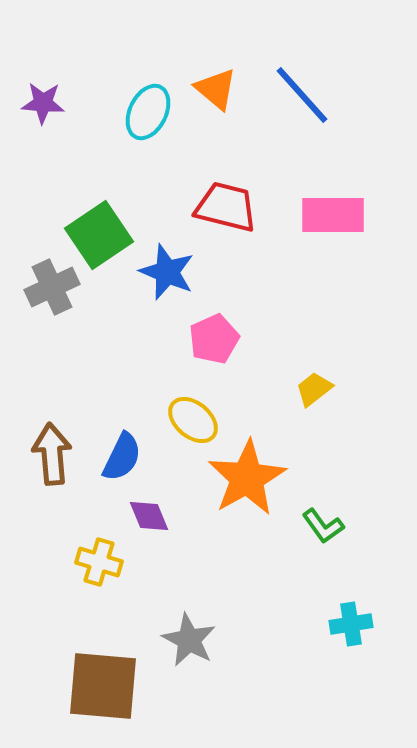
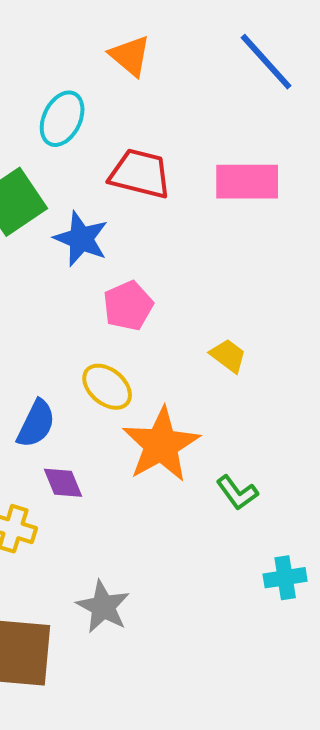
blue line: (302, 95) -> (266, 62), moved
cyan ellipse: (148, 112) -> (62, 119), moved
yellow trapezoid: (314, 389) -> (228, 356), turned 75
cyan cross: (351, 624) -> (285, 578), moved

